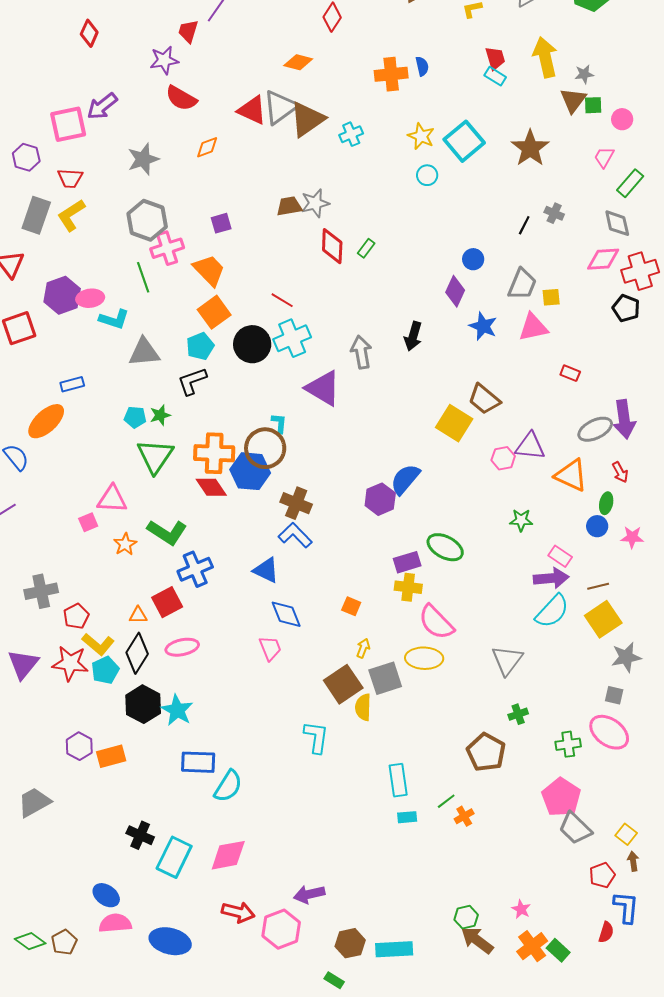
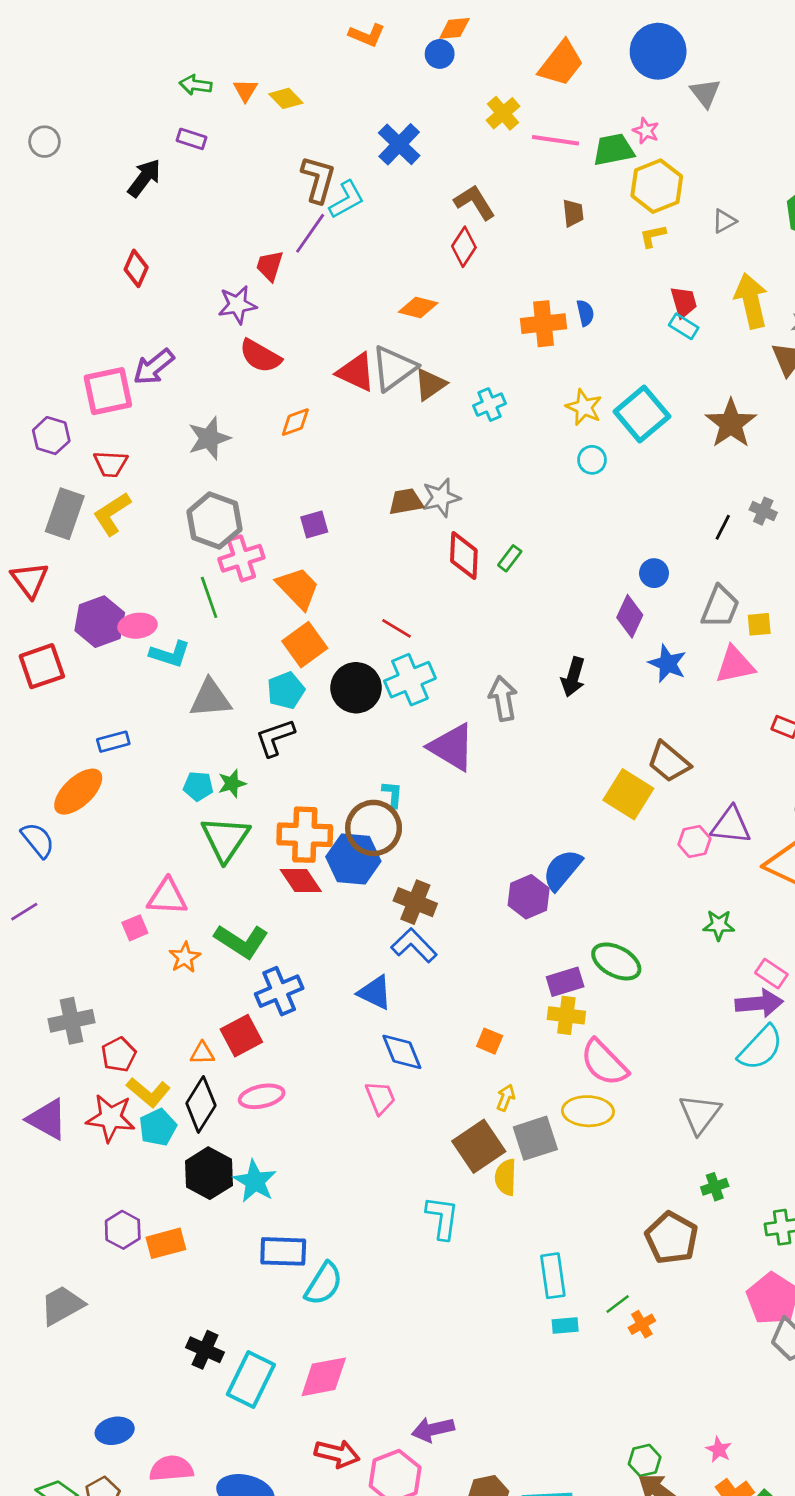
brown triangle: (307, 119) -> (430, 384), size x0.7
purple triangle: (23, 664) -> (47, 1119), turned -40
blue ellipse: (106, 895) -> (115, 1431), moved, turned -48

